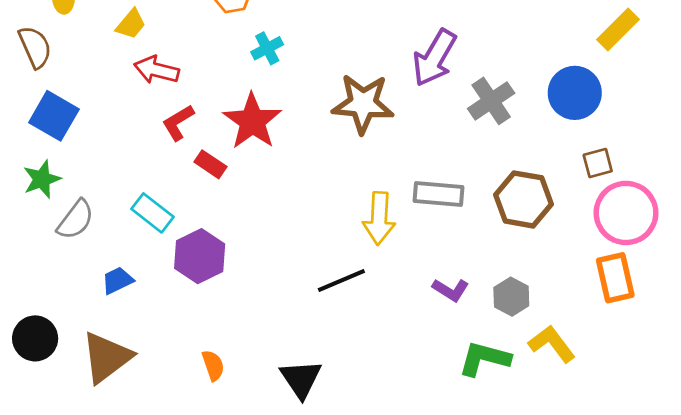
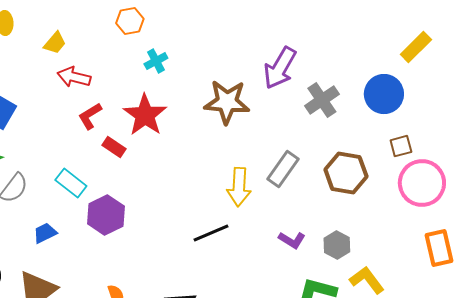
gray rectangle: (438, 194) -> (283, 169), turned -60
orange rectangle: (615, 278) -> (439, 248), moved

